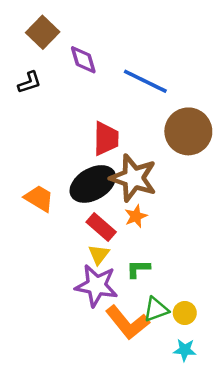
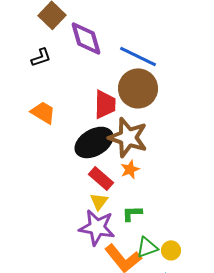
purple diamond: (83, 60) -> (86, 38), size x1.4
brown circle: (188, 131) -> (138, 88), moved
orange trapezoid: (39, 198) -> (43, 112), moved

